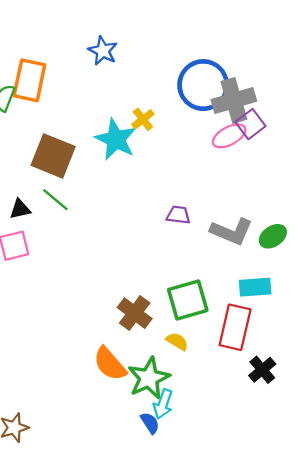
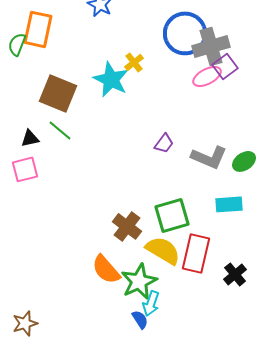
purple trapezoid: (178, 215) -> (164, 143), turned 120
red rectangle: (235, 327) -> (196, 253), moved
yellow semicircle: (177, 341) -> (163, 250), size x1.8

